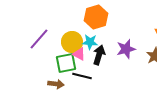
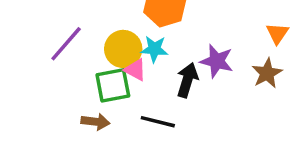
purple star: (126, 49) -> (217, 61), turned 30
black arrow: (99, 55) -> (187, 80), moved
black line: (82, 76) -> (158, 122), moved

